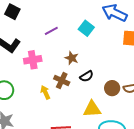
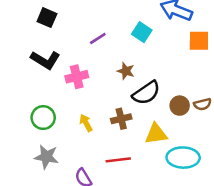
black semicircle: (87, 76) -> (146, 93), size x1.6
brown cross: (62, 80) -> (121, 119), moved, turned -35
yellow arrow: (45, 92) -> (86, 123), moved

